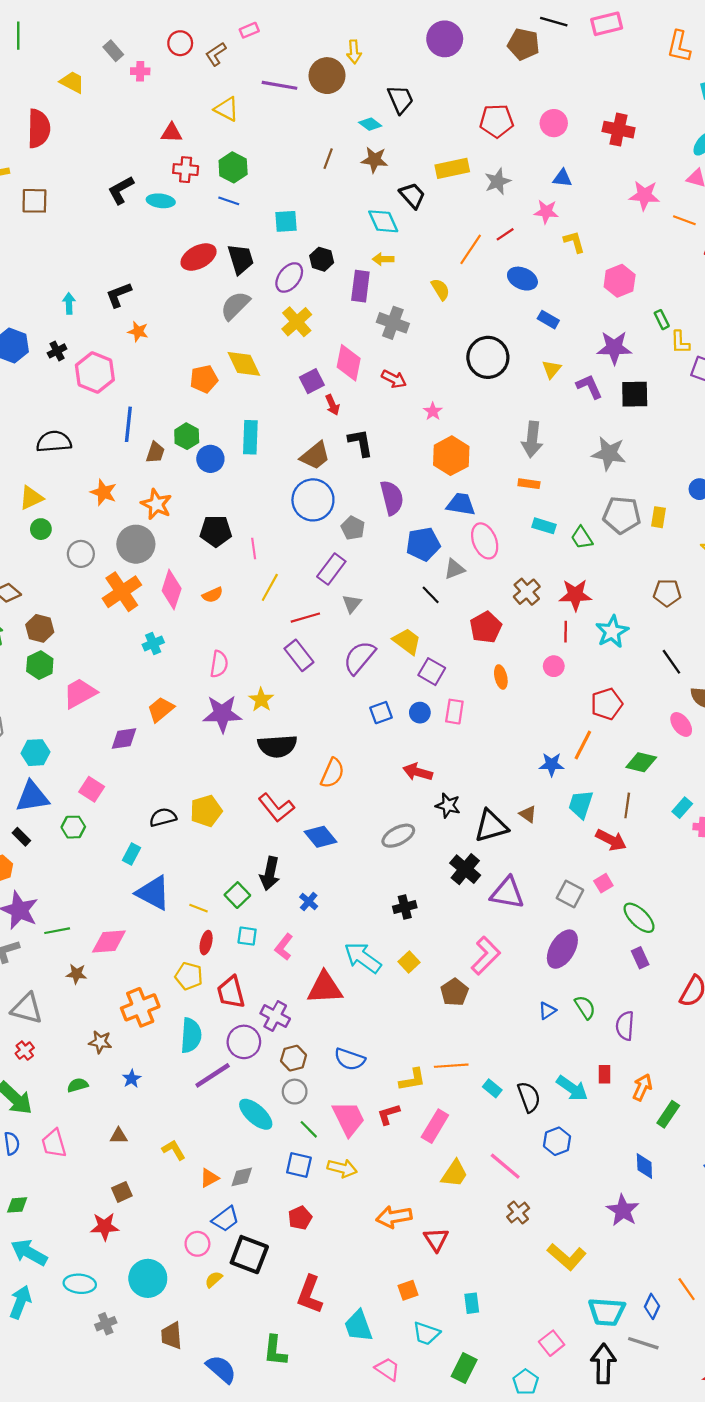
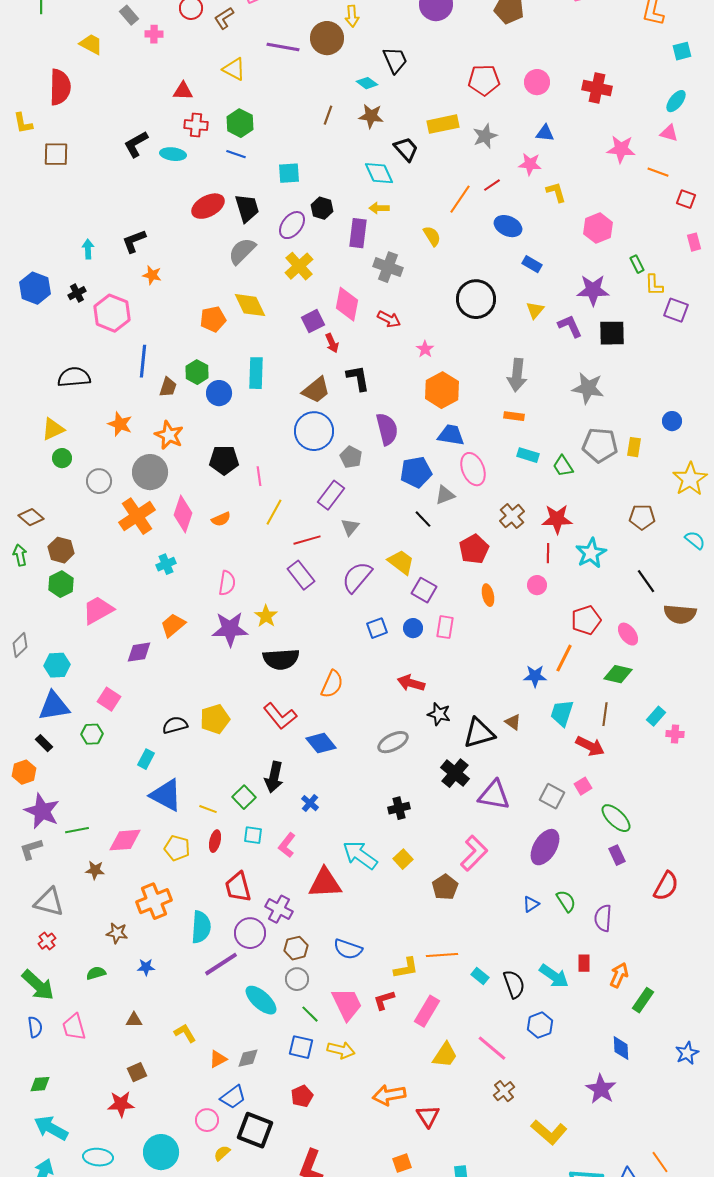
pink ellipse: (681, 724) -> (628, 634), moved
yellow pentagon: (189, 976) -> (177, 848), moved
blue star: (132, 1079) -> (146, 967), turned 30

